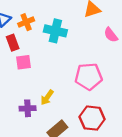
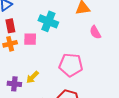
orange cross: (26, 22) -> (10, 44), moved
pink square: (24, 62) -> (30, 39), moved

